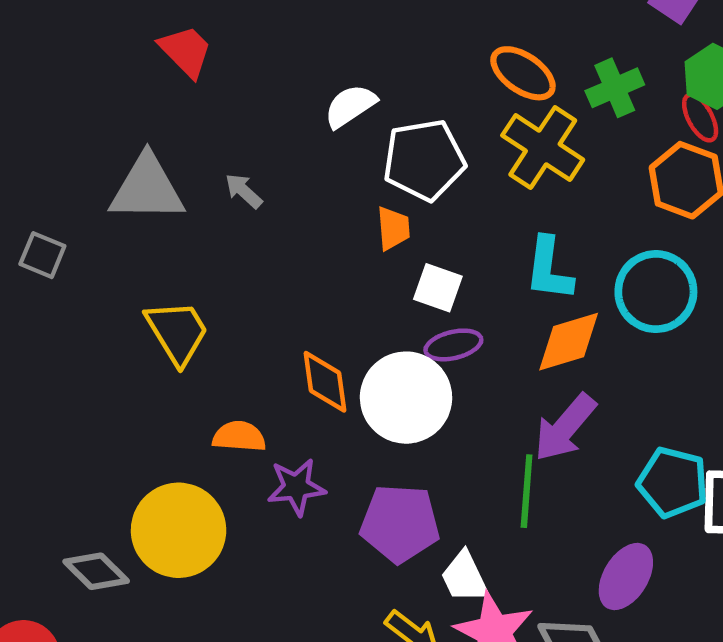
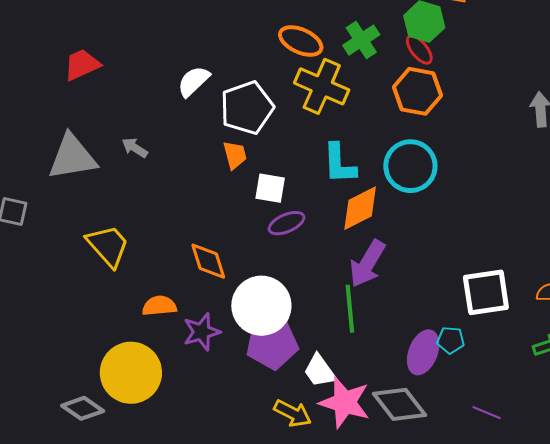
red trapezoid: (186, 51) -> (82, 65), turned -60
white circle: (406, 398) -> (261, 306), moved
cyan pentagon: (673, 482) -> (451, 340), moved, size x0.6

